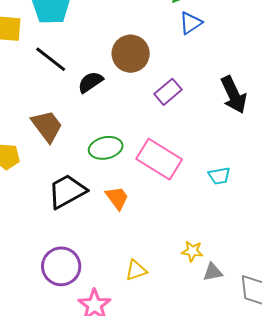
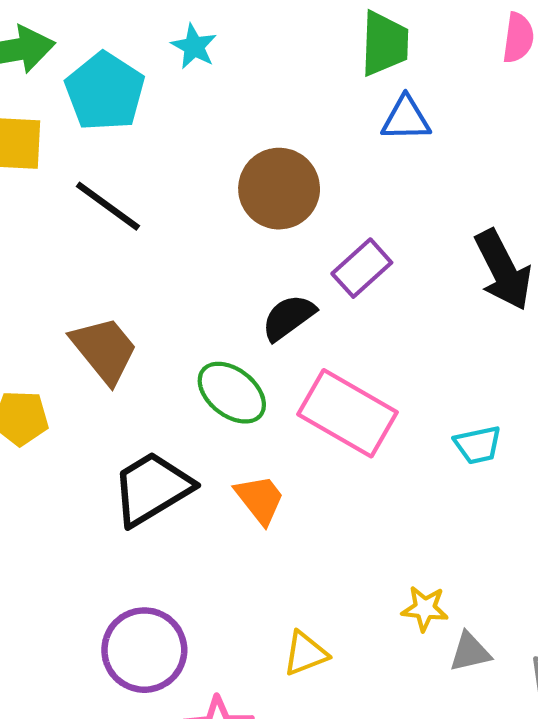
blue triangle: (191, 23) -> (406, 119), turned 35
black semicircle: (90, 82) -> (288, 317), moved
green ellipse: (106, 148) -> (232, 393), turned 52

